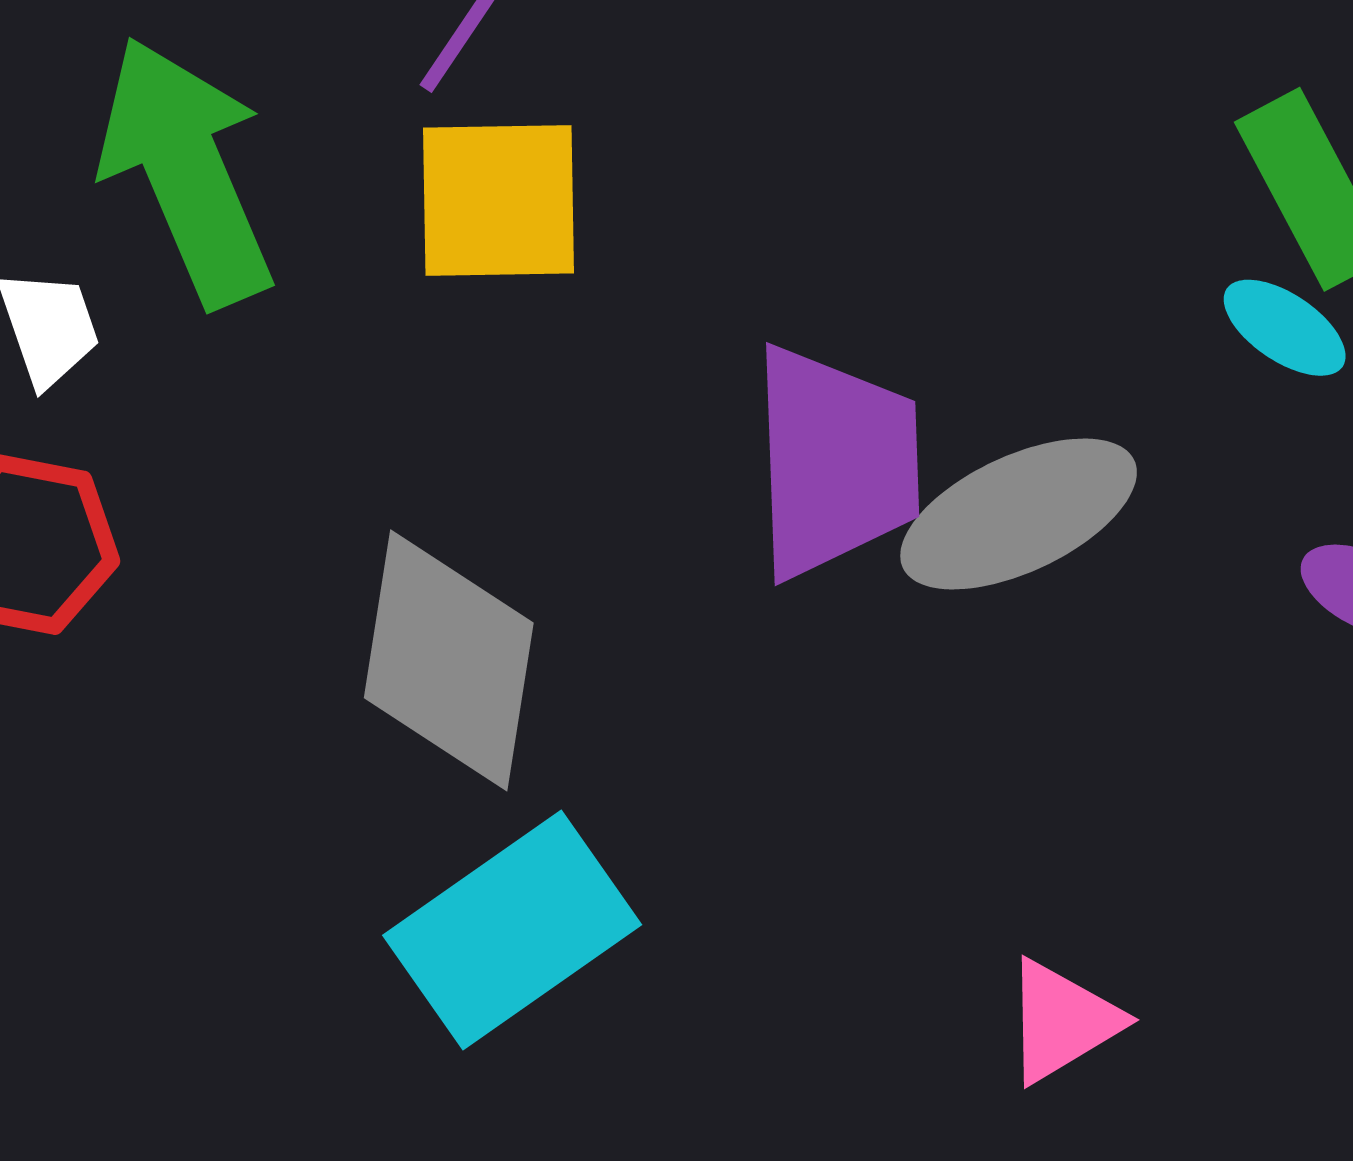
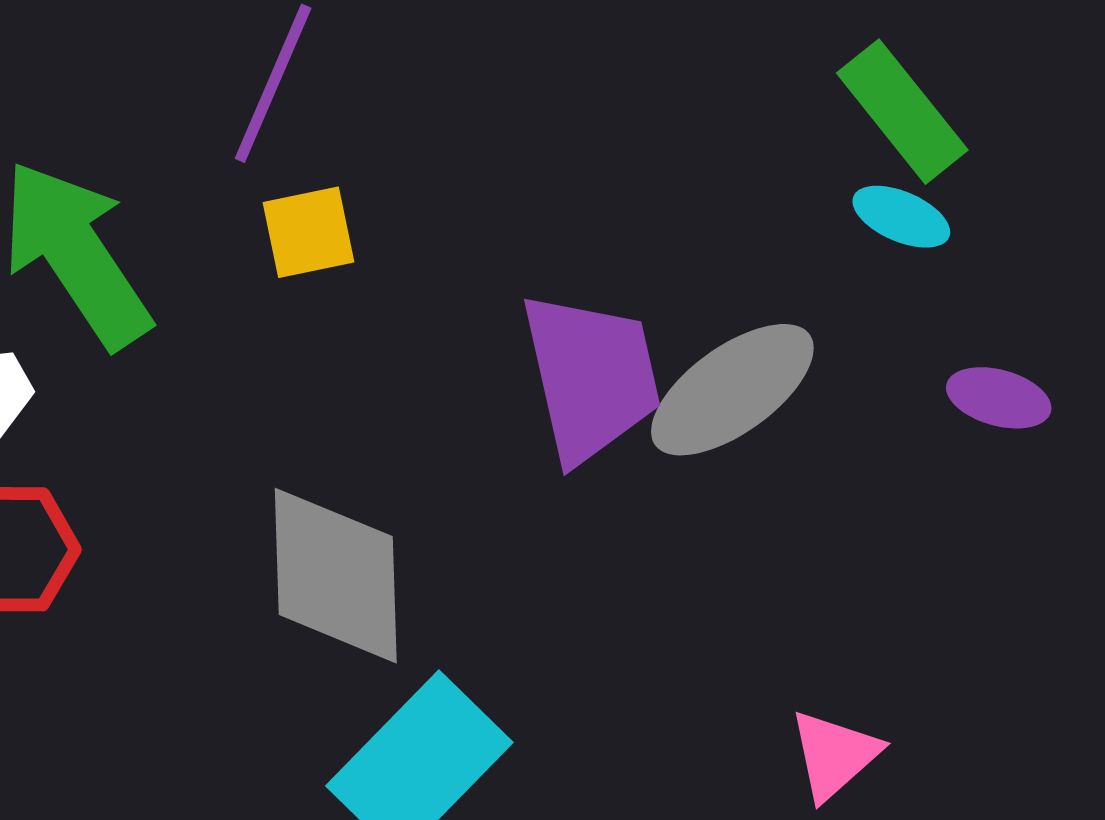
yellow square: (499, 200) -> (308, 232), size x0.7

